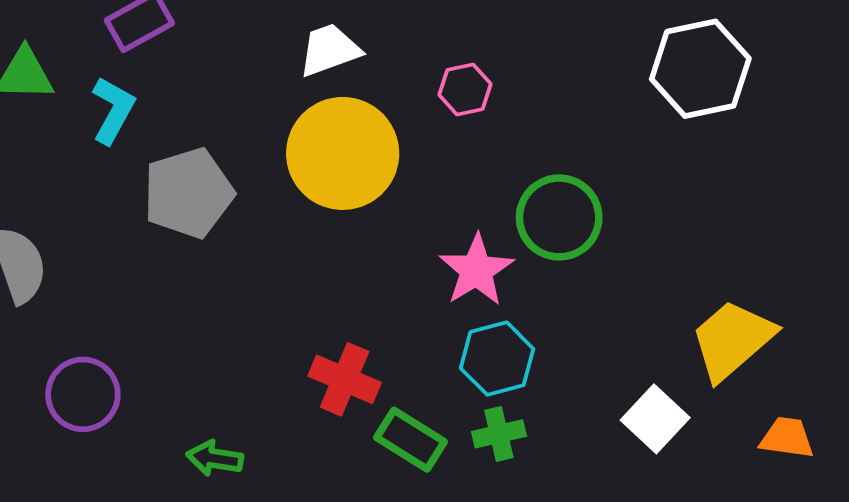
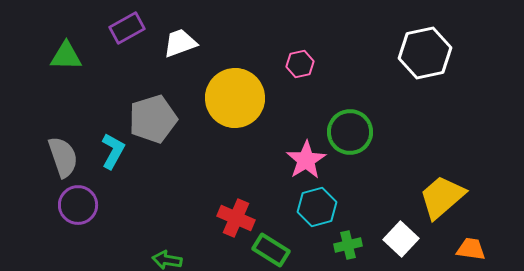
white trapezoid: (330, 50) -> (180, 43), moved
cyan L-shape: (113, 110) -> (113, 151), moved
purple circle: (83, 394) -> (78, 205), moved
green cross: (499, 434) -> (348, 245), moved

